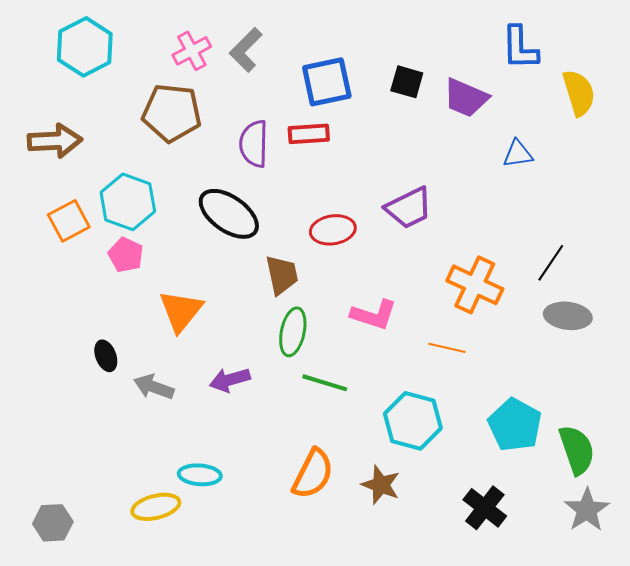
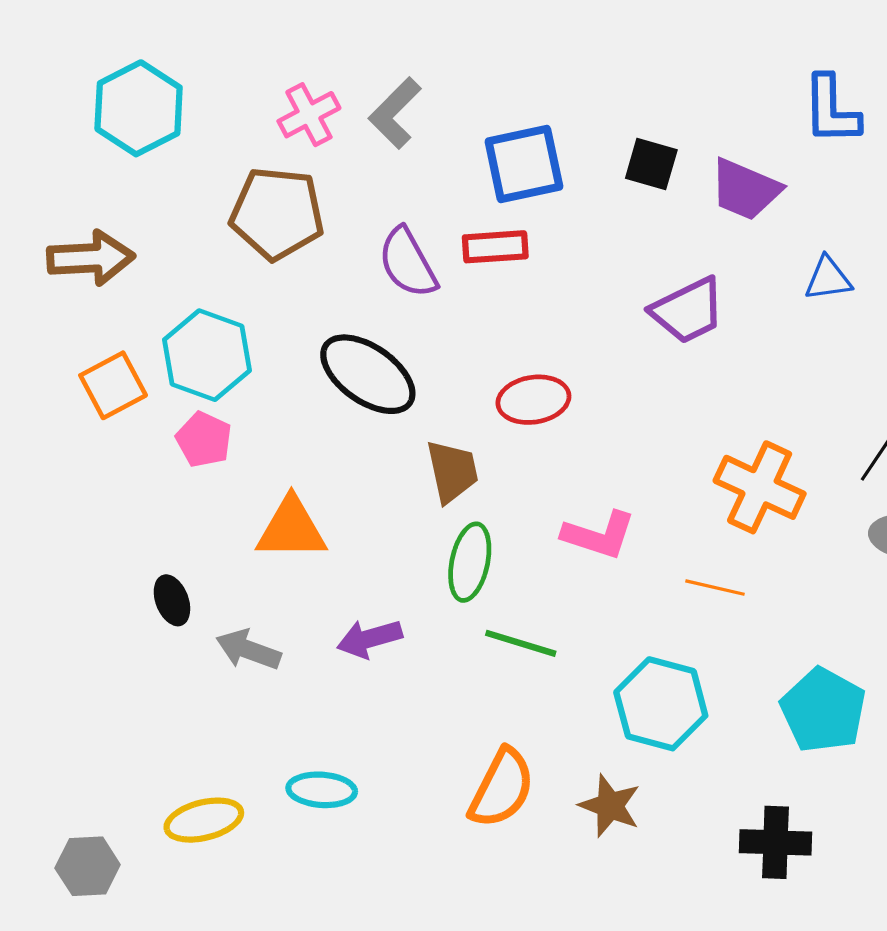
purple semicircle: (254, 144) -> (408, 263), turned -30
purple trapezoid: (409, 208) -> (688, 311), moved
orange triangle: (181, 311) -> (291, 529), turned 51
yellow ellipse: (156, 507) -> (204, 820), moved
black cross: (485, 508) -> (775, 842), turned -36

